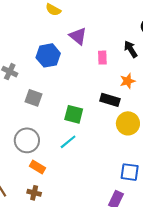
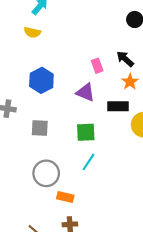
purple triangle: (78, 36) -> (85, 92), moved
black arrow: (131, 49) -> (125, 59), moved

